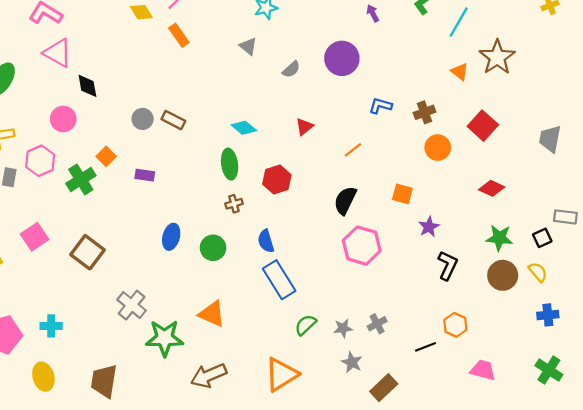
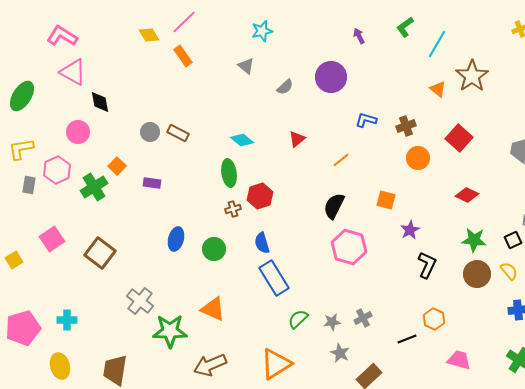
red hexagon: (277, 180) -> (260, 196), moved

